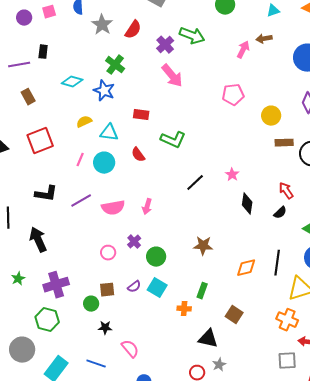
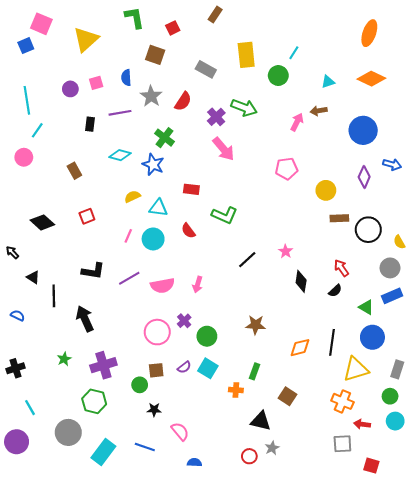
purple line: (19, 65) -> (120, 113), moved
red square: (40, 141) -> (87, 216), size x0.6
pink circle: (108, 253) -> (157, 332), size x1.6

